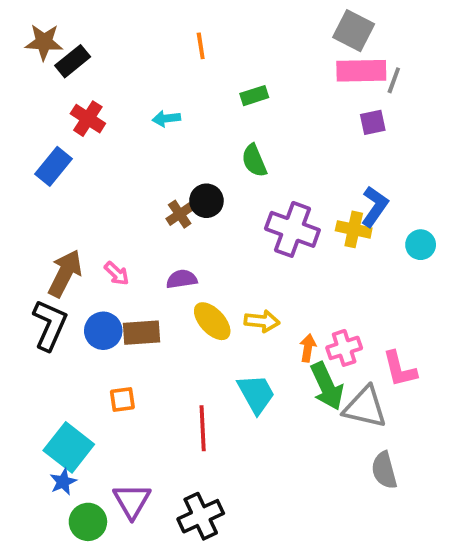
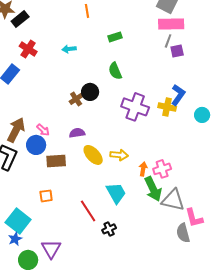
gray line: (394, 80) -> (168, 41), moved
blue circle: (103, 331) -> (36, 145), moved
pink L-shape: (400, 369) -> (194, 218), moved
red line: (203, 428) -> (88, 211), turned -30
black cross: (201, 516) -> (109, 229), moved, size x0.6

